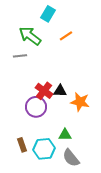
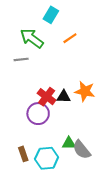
orange star: (80, 102) -> (85, 91), moved
gray semicircle: (71, 158) -> (82, 150), moved

